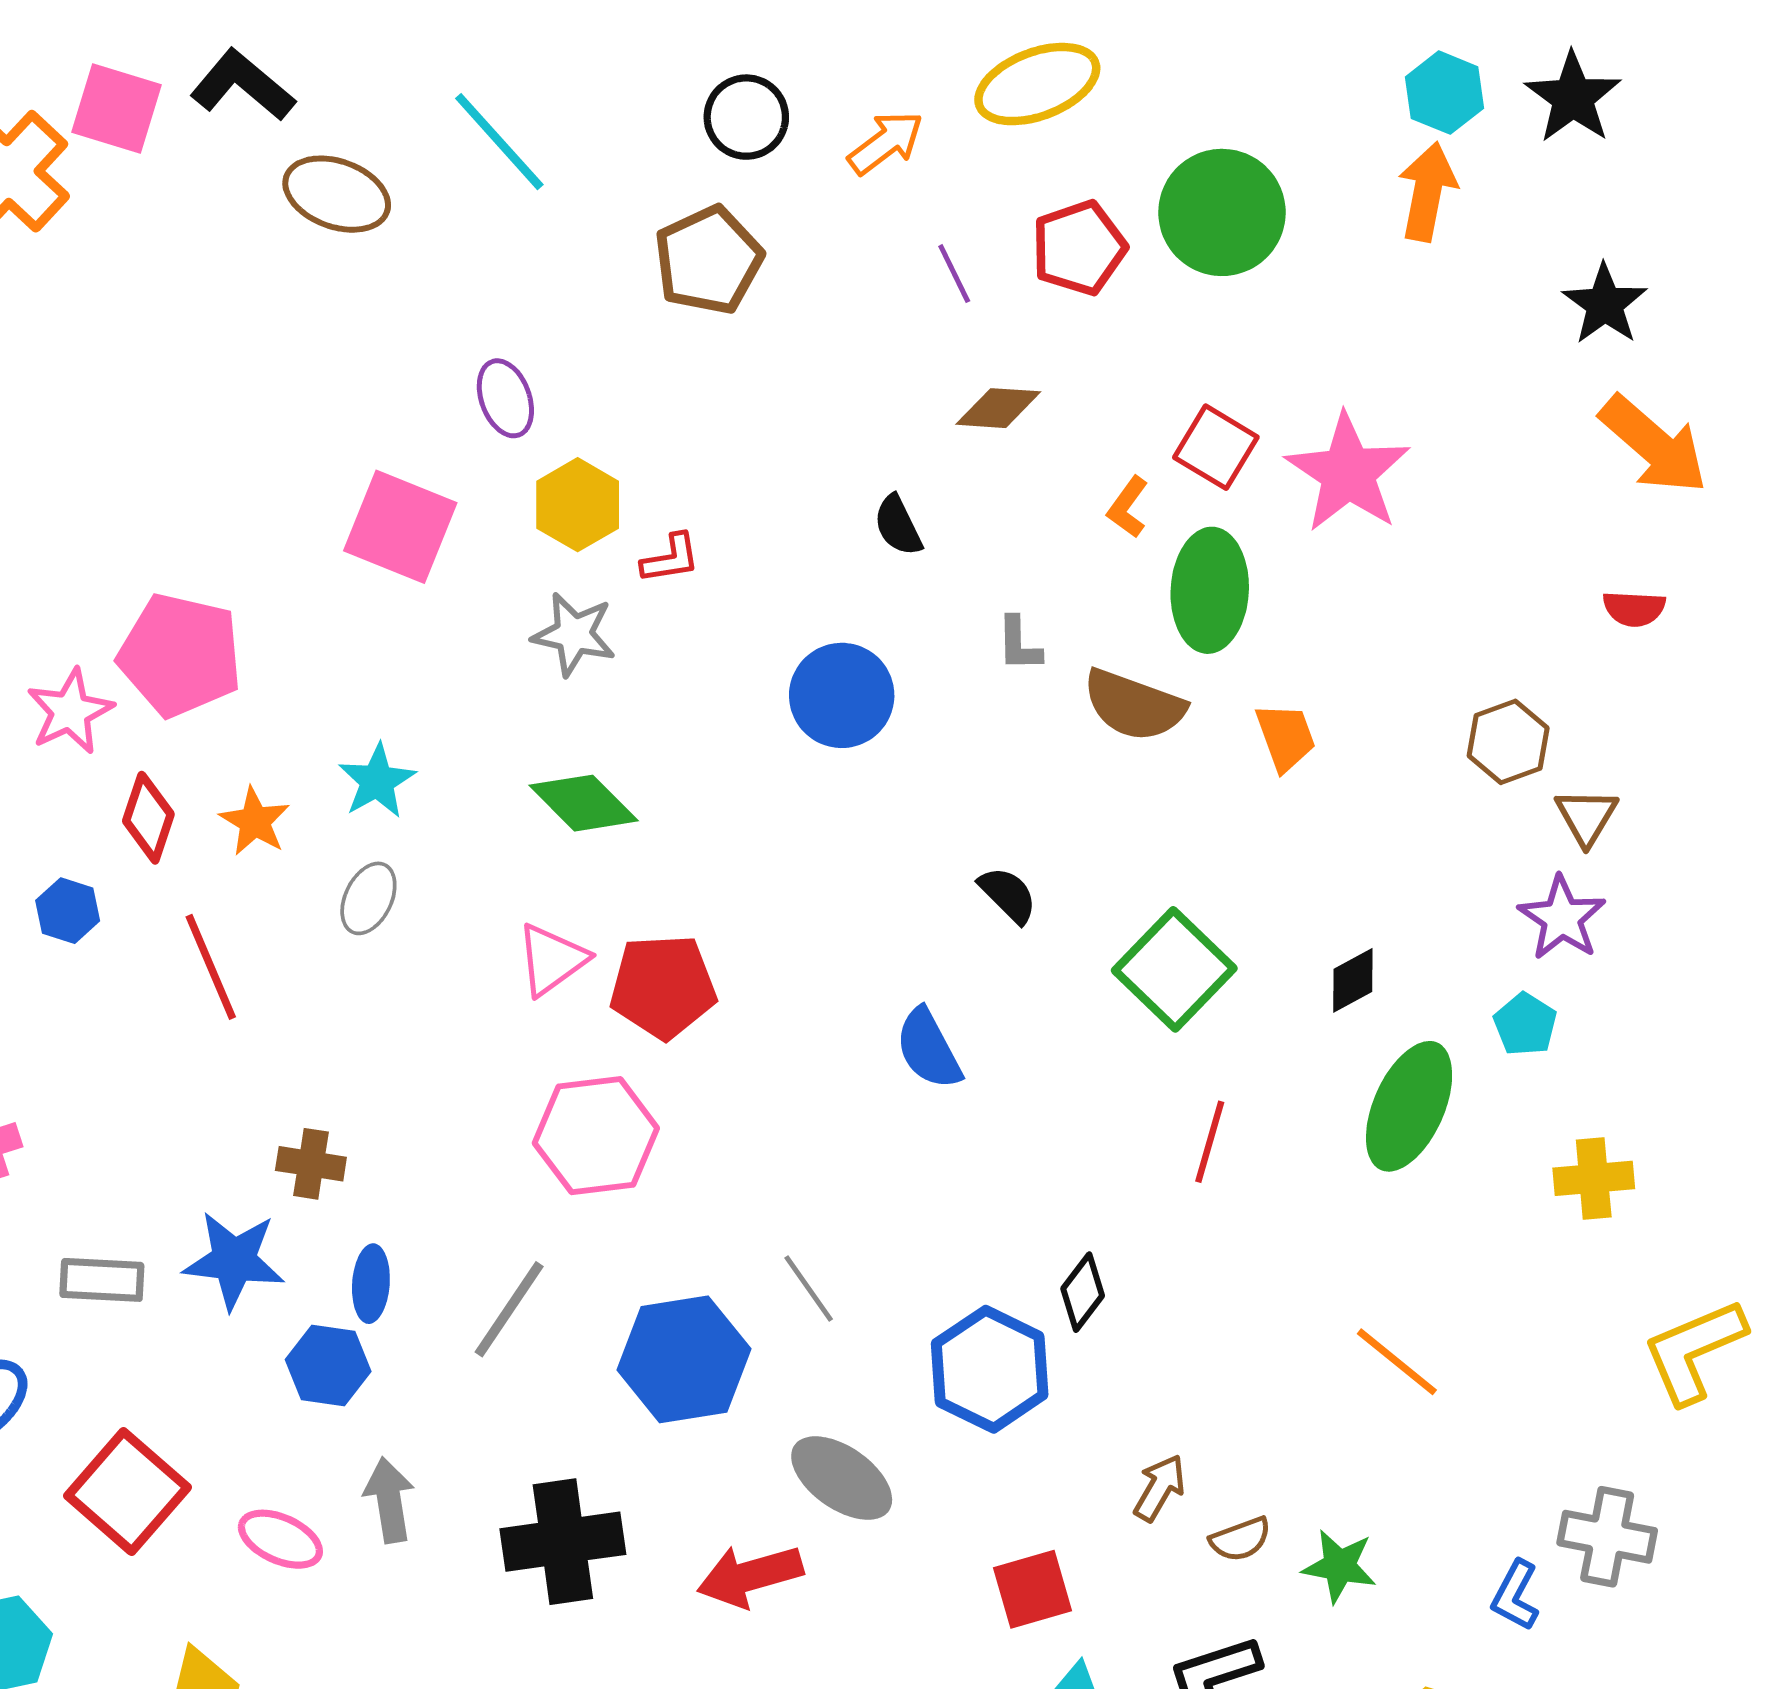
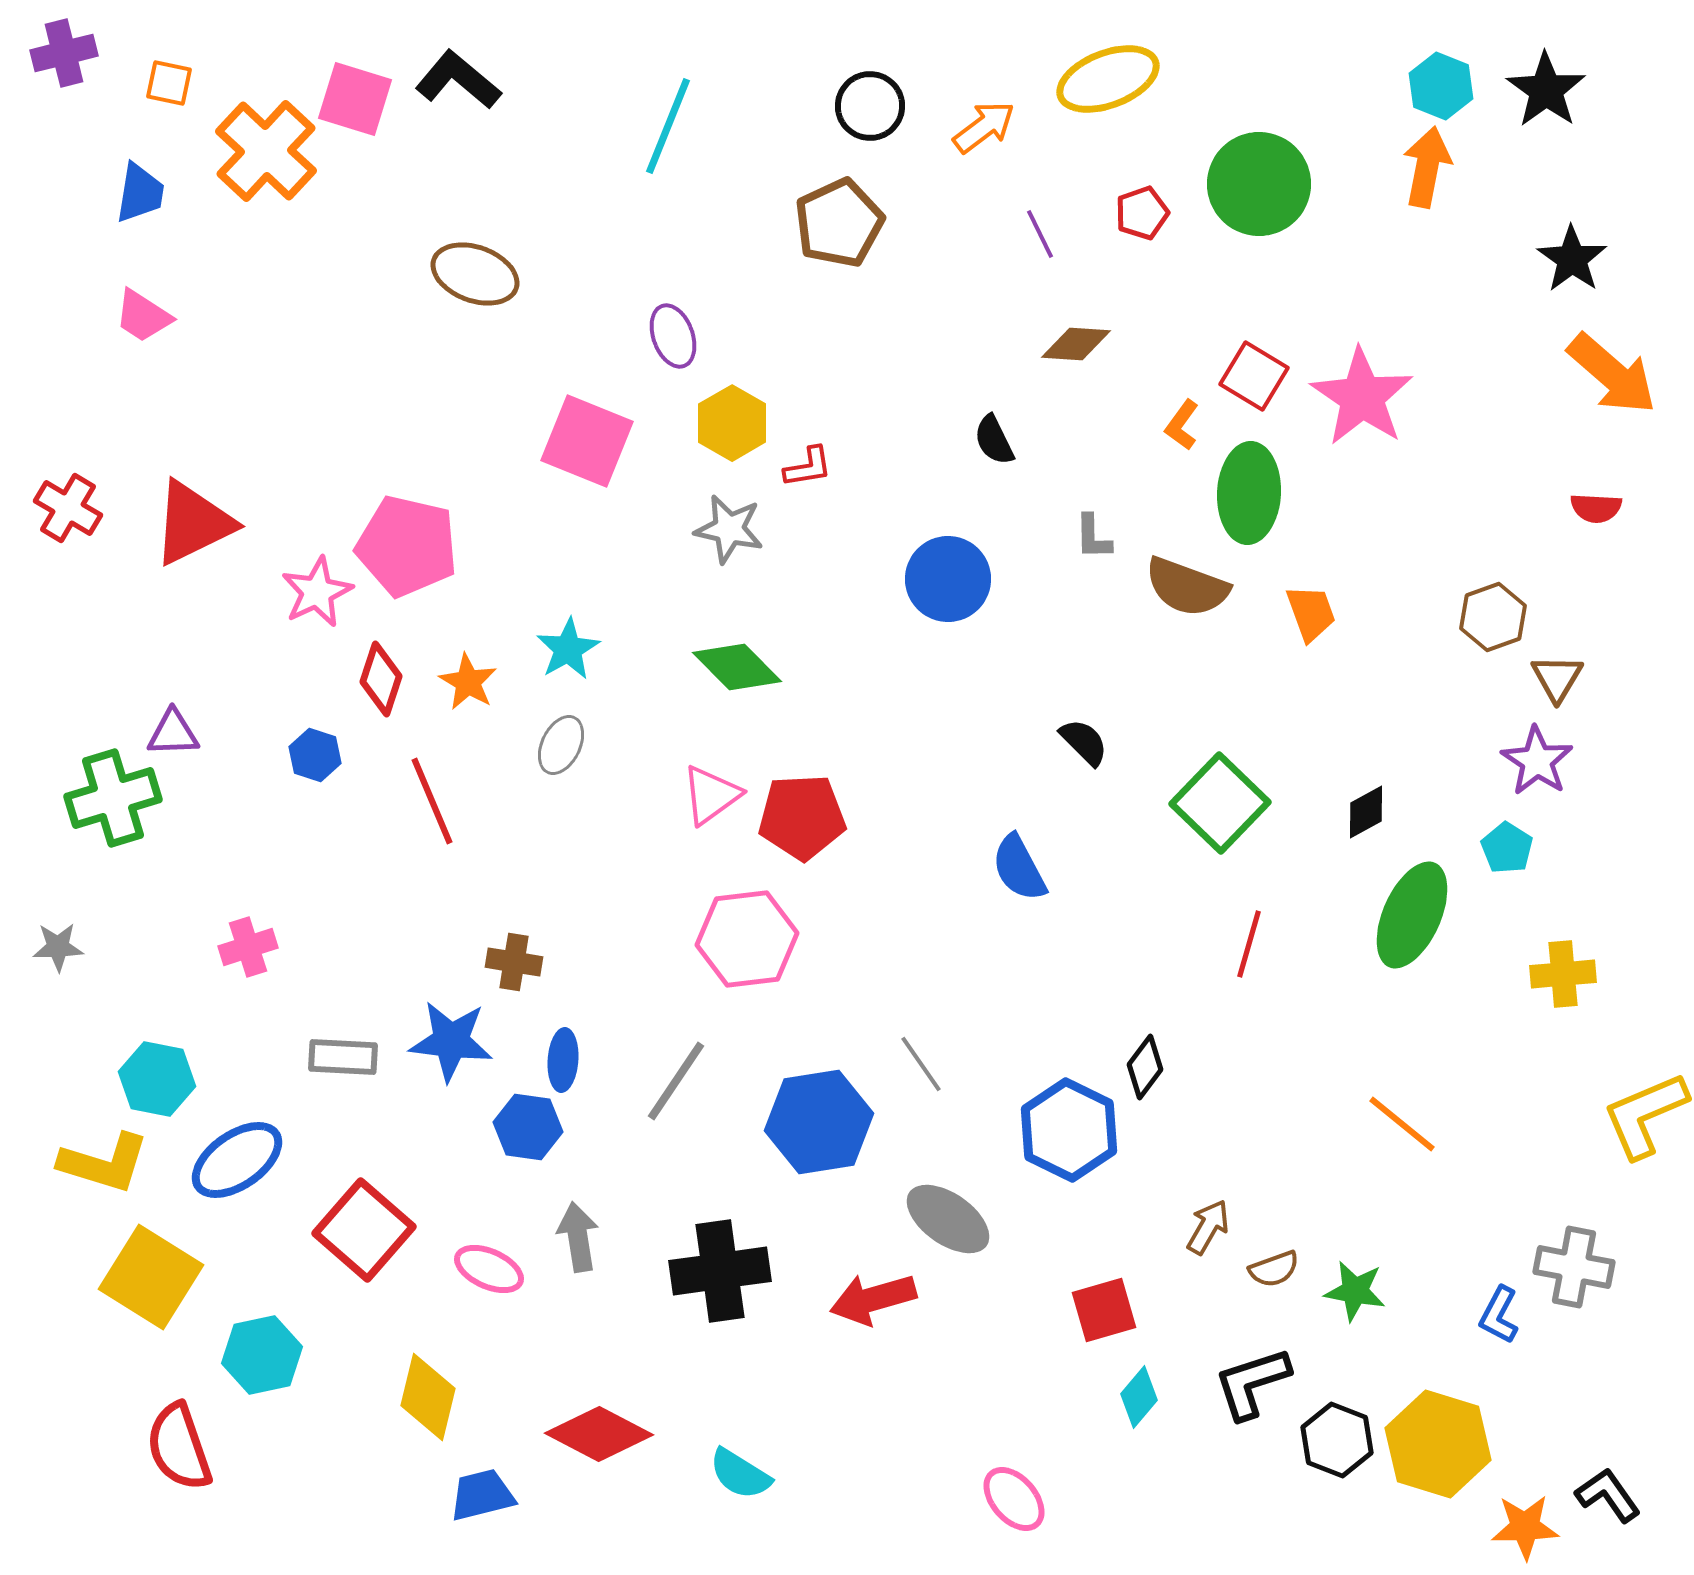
cyan line: (499, 142) -> (668, 126), turned 64
brown ellipse: (337, 194) -> (475, 274), moved
red pentagon: (1079, 248) -> (1142, 213), size x0.7

